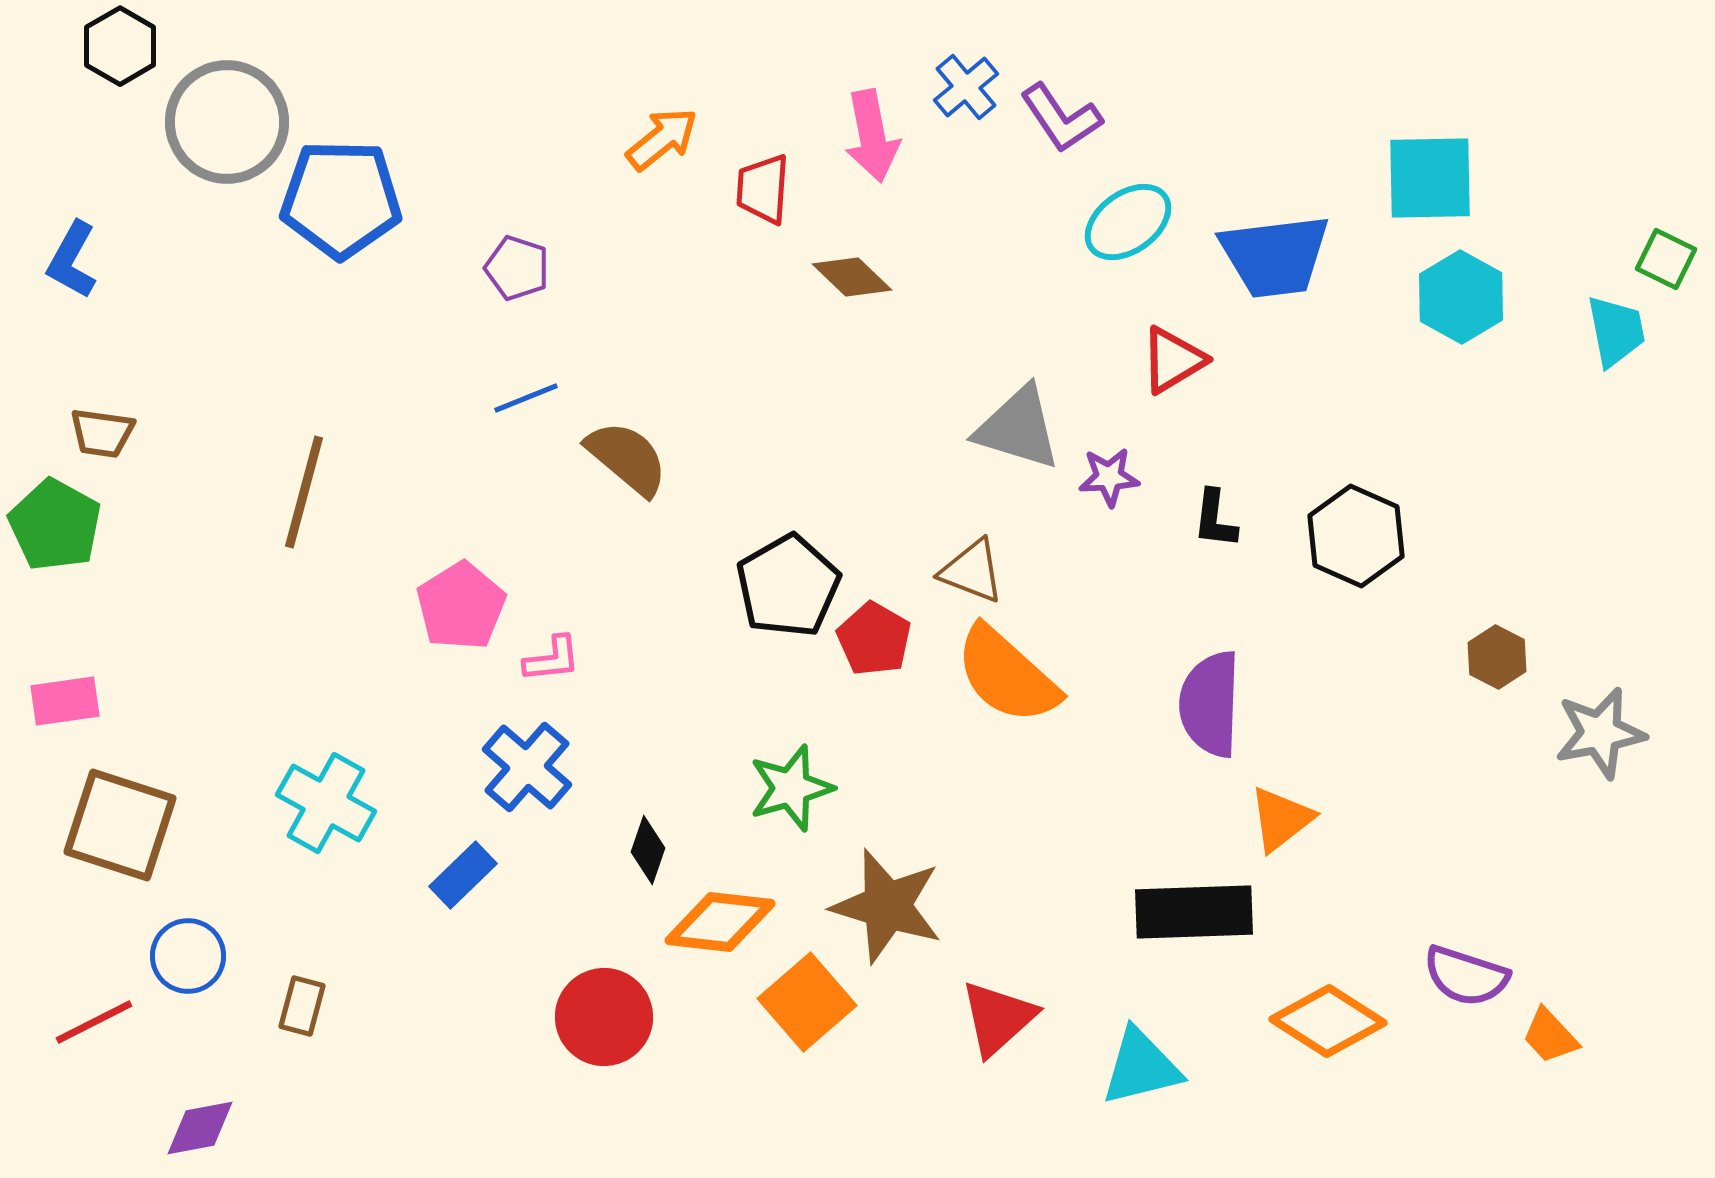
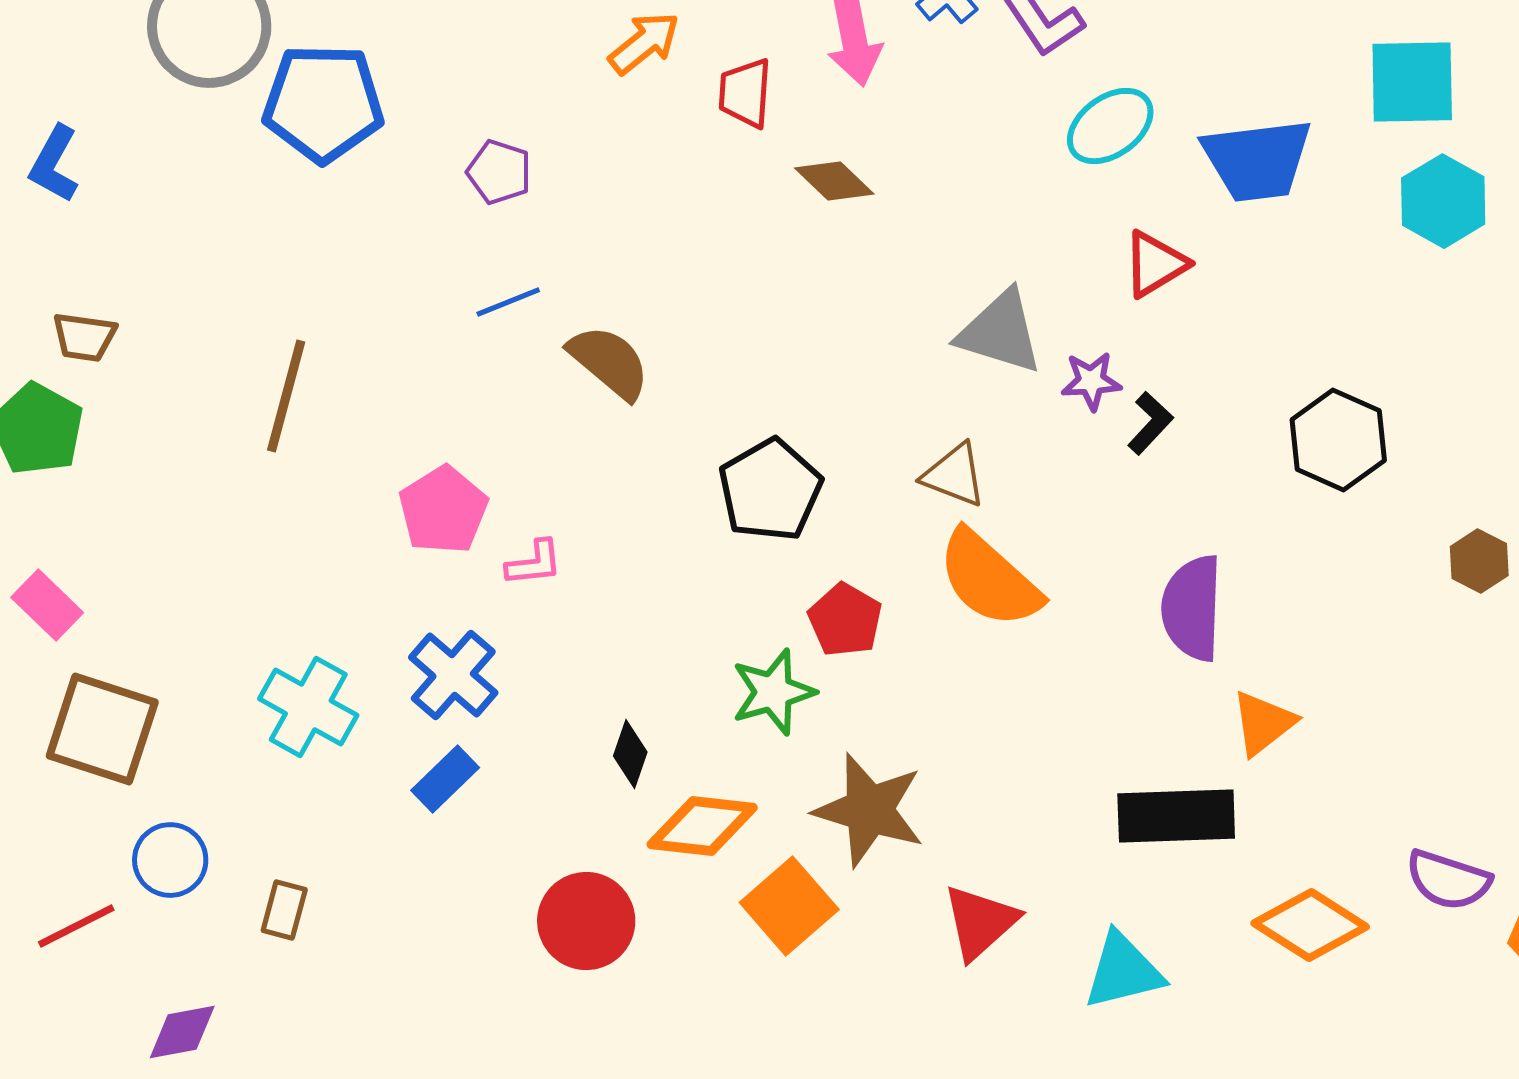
black L-shape: (1215, 519) -> (1150, 423), moved, turned -144
red pentagon: (874, 639) -> (845, 620), moved
pink rectangle: (65, 701) -> (47, 605), turned 52
blue cross: (527, 767) -> (453, 675), moved

